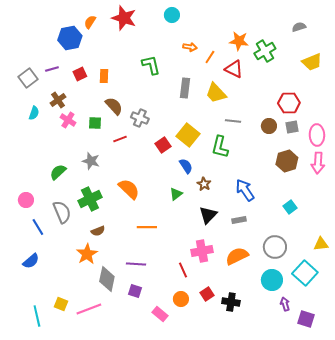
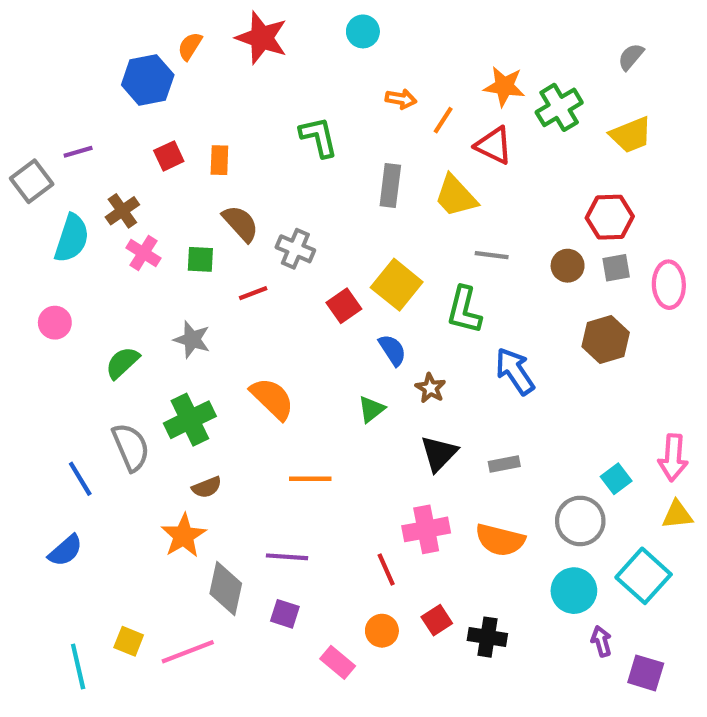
gray semicircle: (299, 27) -> (631, 57), turned -32
yellow trapezoid: (312, 62) -> (631, 135), moved
purple line: (52, 69) -> (78, 152), moved
gray square: (28, 78) -> (32, 181), moved
cyan semicircle: (34, 113) -> (72, 238), size x1.6
pink arrow: (318, 163) -> (673, 458), moved
blue arrow: (245, 190) -> (515, 371), moved
pink circle: (26, 200) -> (55, 323), moved
cyan square: (290, 207) -> (616, 479), moved
orange semicircle: (237, 256) -> (500, 540), turned -140

